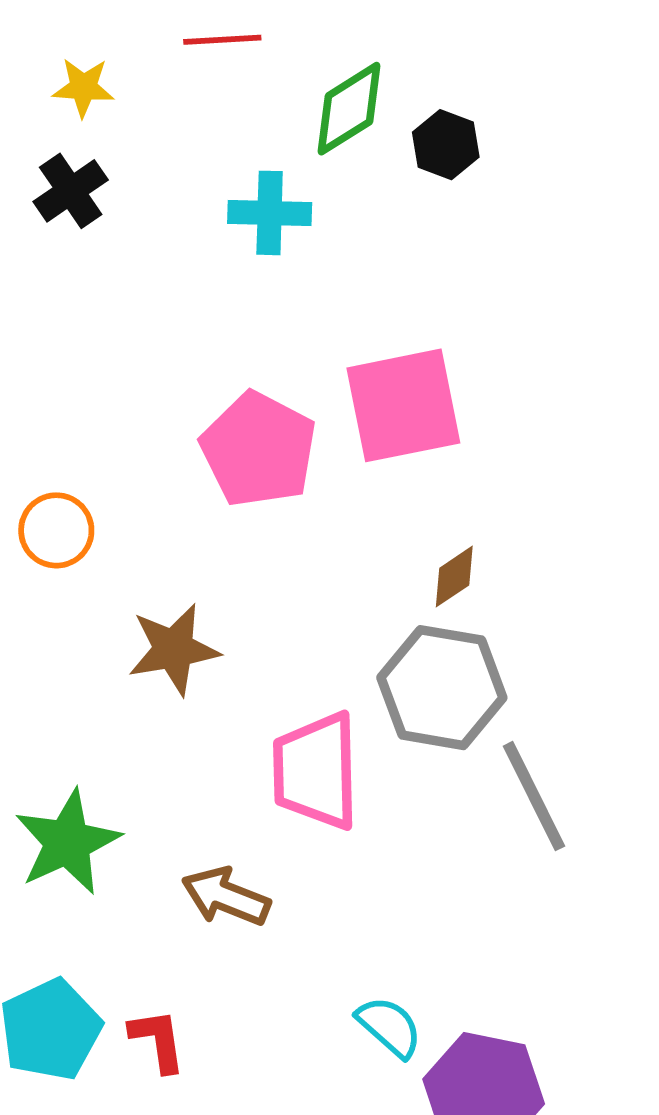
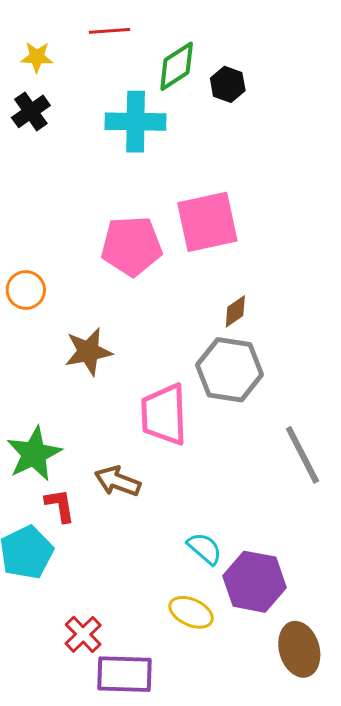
cyan cross: (270, 213) -> (136, 122), size x1.4
pink pentagon: (259, 450) -> (132, 246), turned -30
gray line: (534, 796) -> (302, 455), moved
red L-shape: (158, 1040) -> (60, 505), moved

